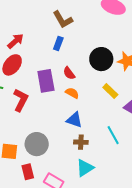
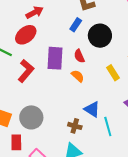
black circle: (101, 59) -> (100, 36), moved
yellow rectangle: (110, 91) -> (113, 73), moved
blue triangle: (74, 120) -> (92, 109), moved

